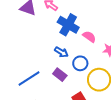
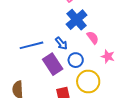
purple rectangle: (60, 75) -> (53, 64), size x1.5
blue line: (29, 78) -> (32, 45), moved

